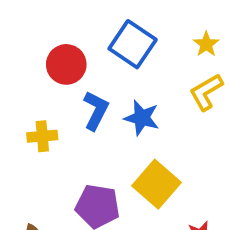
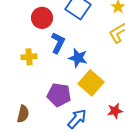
blue star: (142, 118) -> (78, 58), moved

